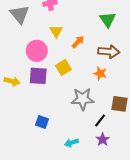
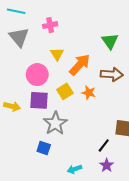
orange arrow: (78, 42) -> (80, 65), size x1.6
orange star: (100, 73) -> (89, 93), moved
gray star: (83, 99) -> (55, 123), moved, turned -30

